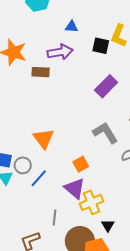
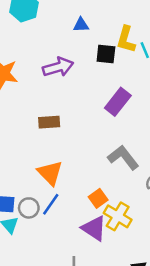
blue triangle: (72, 27) -> (81, 25), moved
brown rectangle: (41, 72) -> (49, 122), moved
blue line: (39, 178) -> (51, 204), moved
yellow cross: (92, 202) -> (118, 216), moved, turned -30

